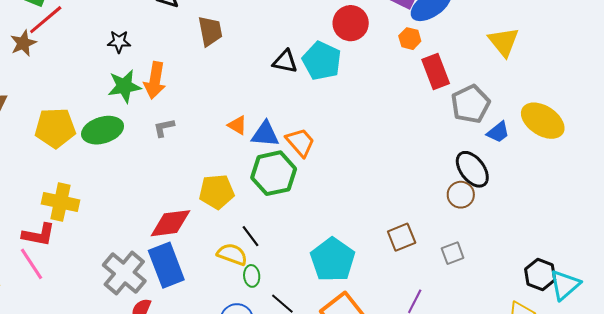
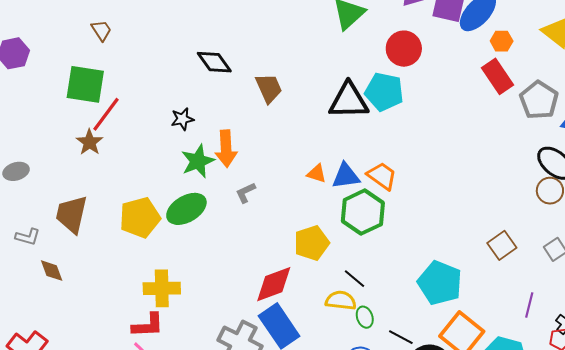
orange hexagon: (410, 39) -> (502, 41), moved
black triangle: (285, 61) -> (349, 101), size x1.6

